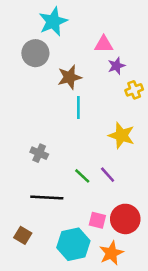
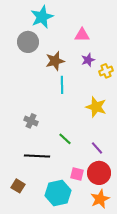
purple star: (116, 66) -> (88, 60), moved
purple line: (108, 175) -> (97, 148), moved
orange star: (111, 253) -> (100, 199), moved

